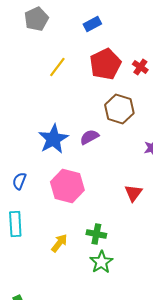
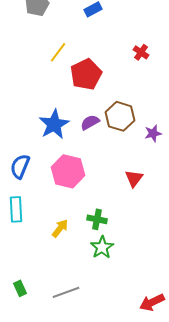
red pentagon: (105, 64) -> (86, 74), moved
brown hexagon: (119, 109) -> (120, 116), moved
blue semicircle: (19, 181) -> (20, 166), size x1.4

